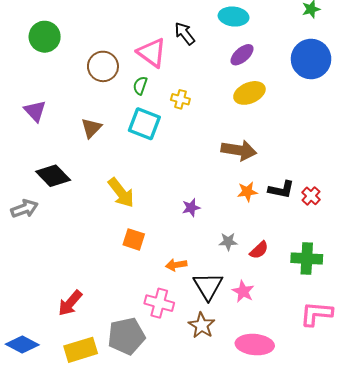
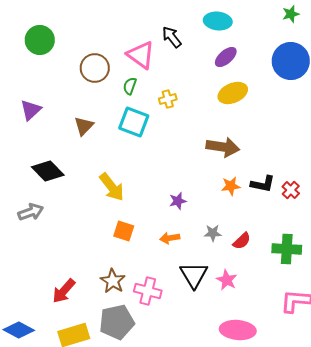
yellow cross: (180, 99) -> (168, 99), turned -30
purple triangle: (35, 111) -> (31, 110), turned 30
gray arrow: (24, 209) -> (31, 212), moved
orange arrow: (176, 265) -> (170, 238), moved
brown star: (202, 325) -> (113, 281), moved

